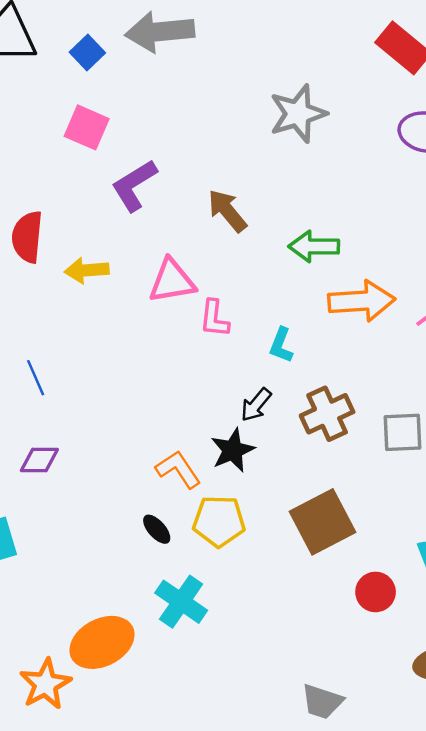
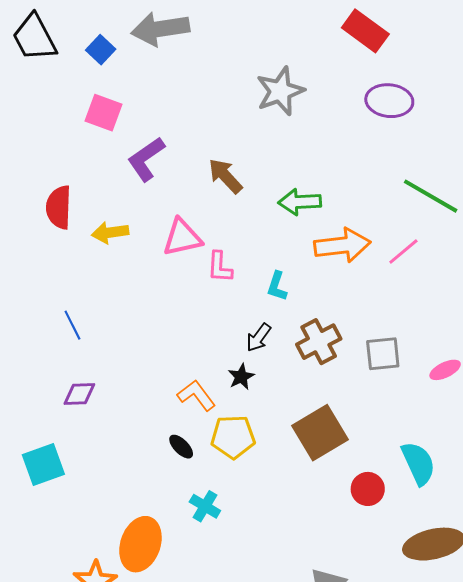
black star: (233, 450) -> (241, 377), size x0.7
cyan cross: (181, 602) -> (205, 506), size x0.7
orange ellipse: (102, 642) -> (140, 544), turned -40

